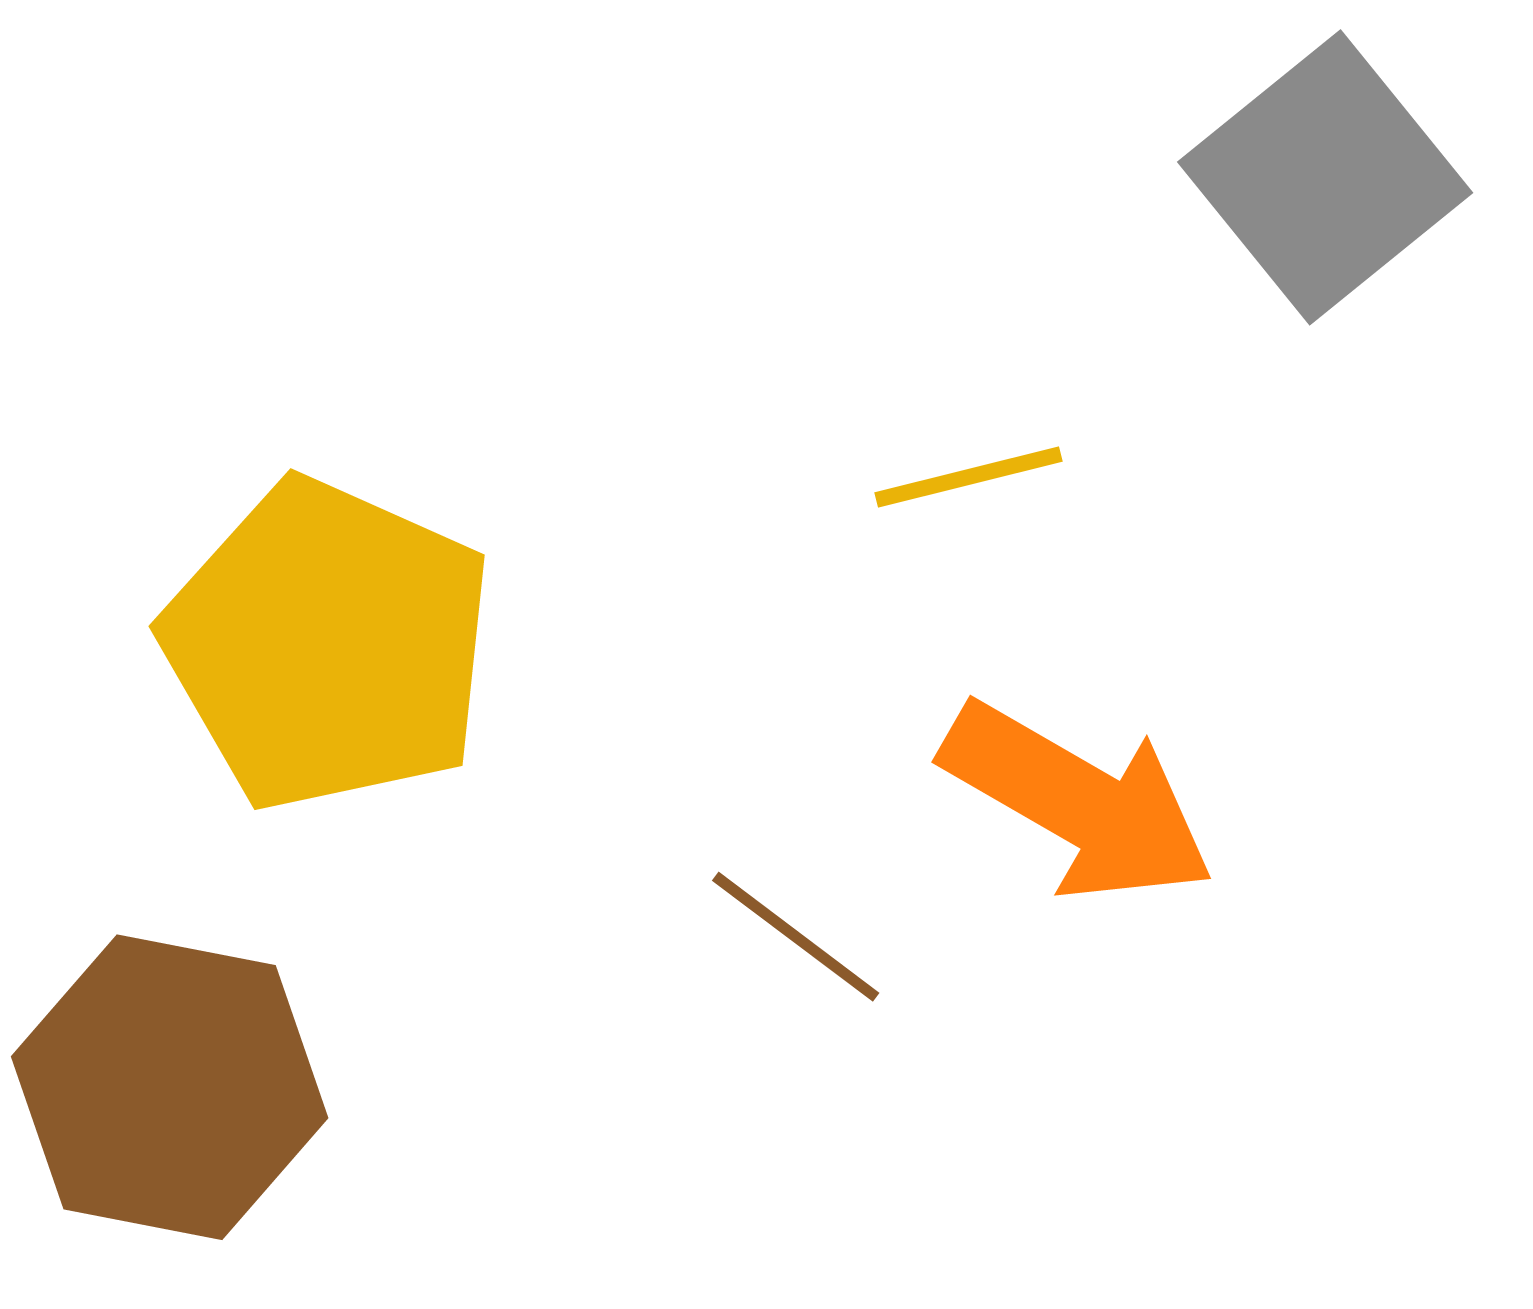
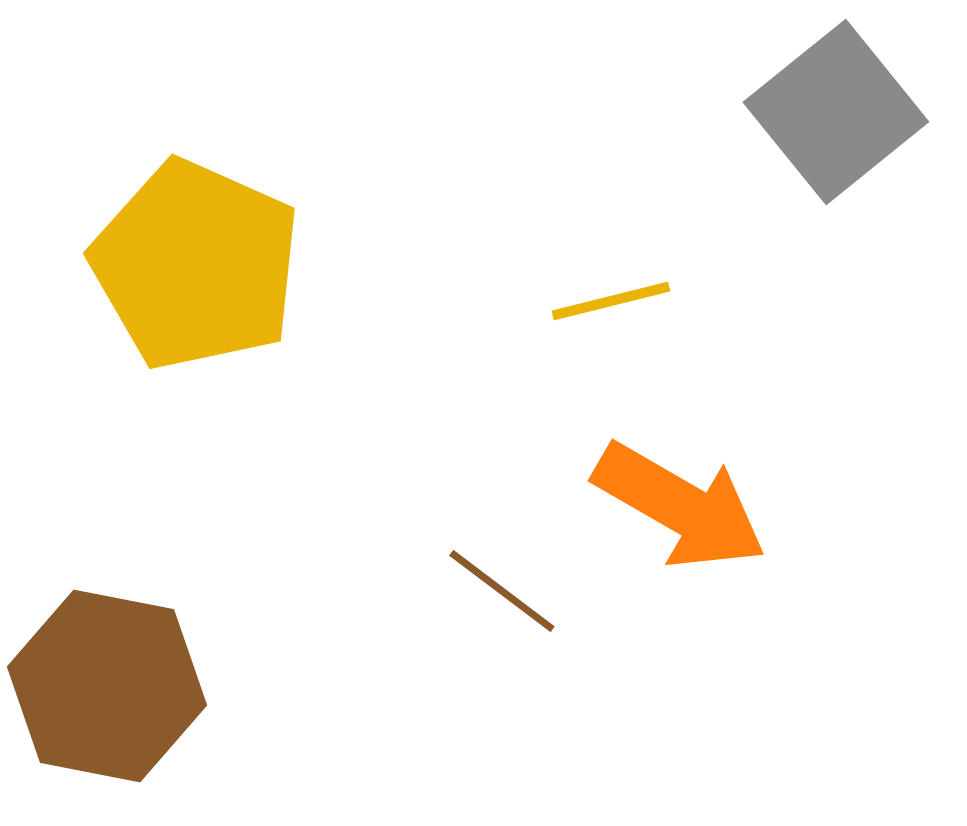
yellow pentagon: (328, 645) -> (196, 265), moved

